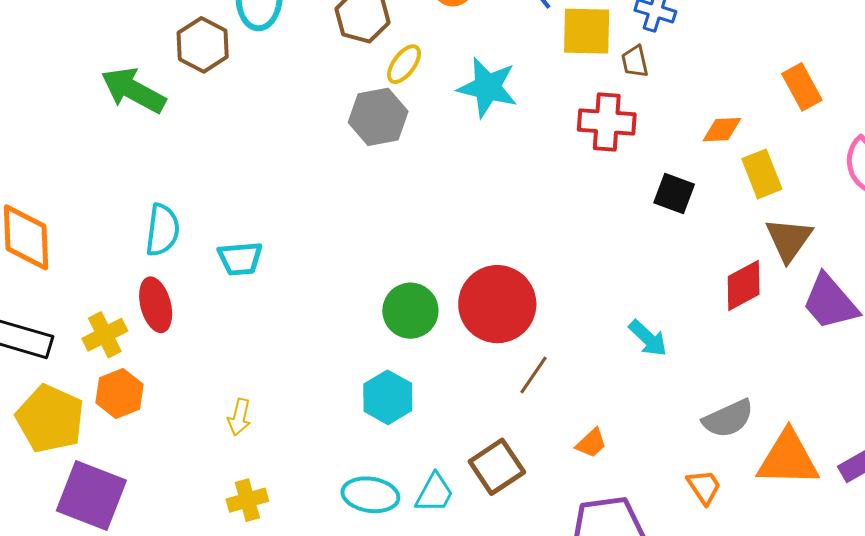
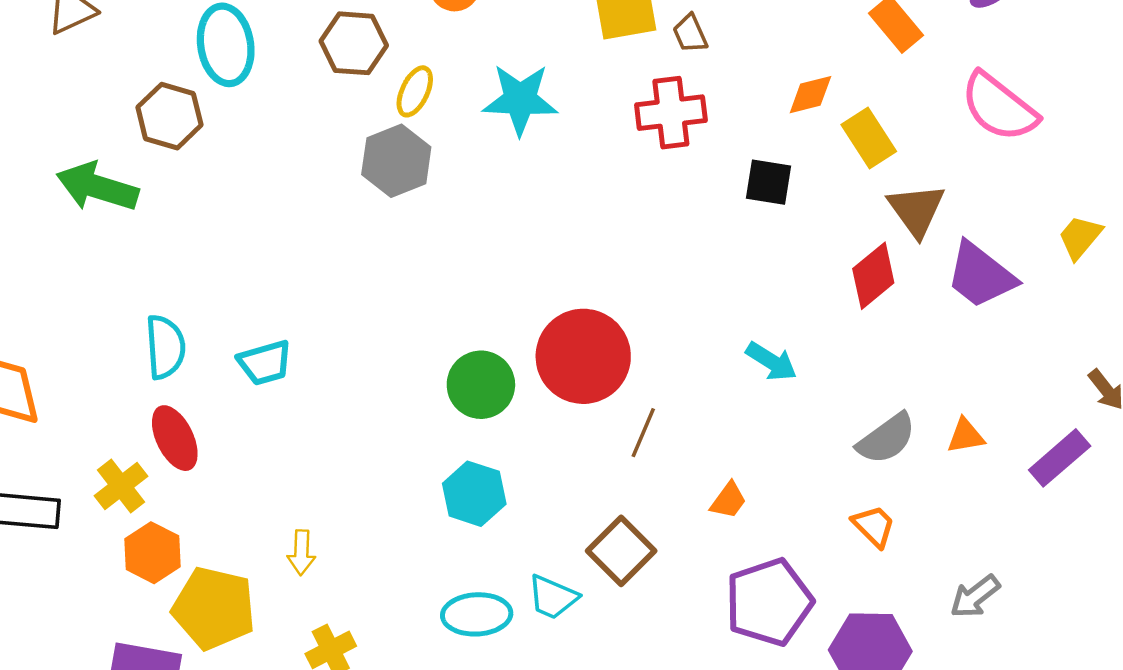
yellow pentagon: (50, 419) -> (214, 608), moved
orange triangle: (788, 459) -> (966, 436), moved, size x0.5
cyan trapezoid: (434, 493) -> (553, 597), turned 96

